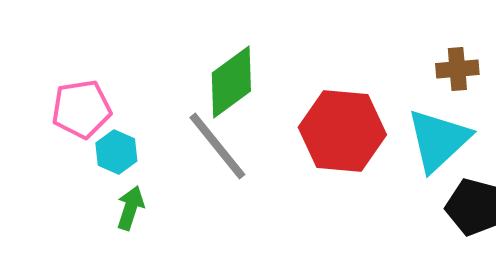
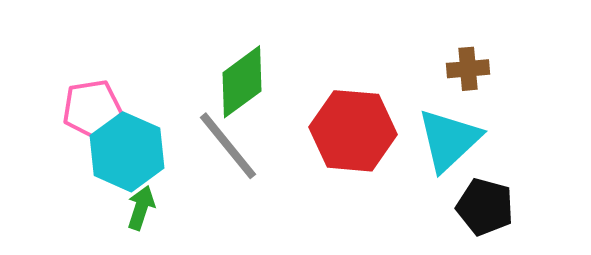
cyan hexagon: (116, 152) -> (127, 152), size x1.8

